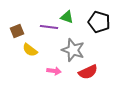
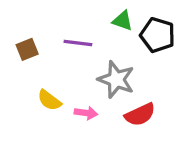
green triangle: (67, 17) -> (123, 21), moved
yellow semicircle: (30, 50) -> (49, 100), moved

